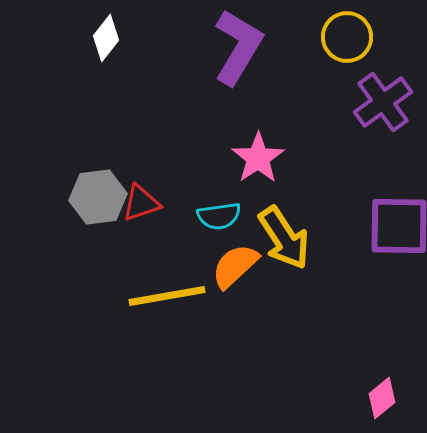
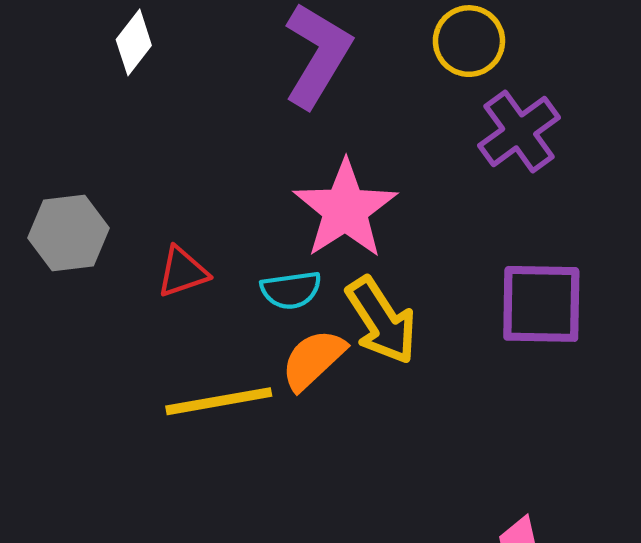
pink star: (258, 158) -> (345, 209), size x1.4
gray hexagon: (98, 197) -> (68, 233), moved

